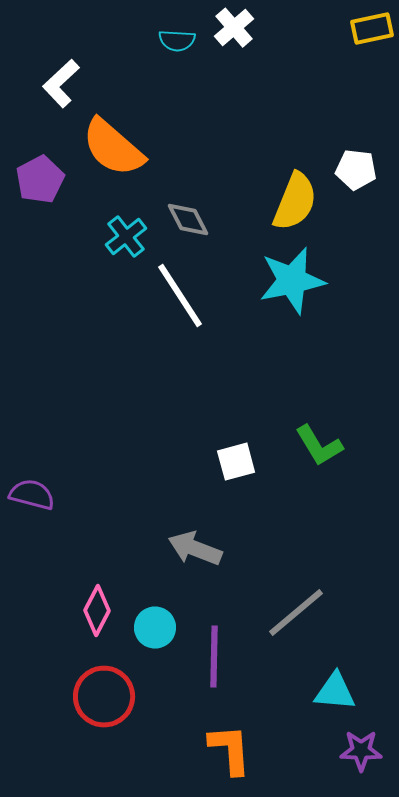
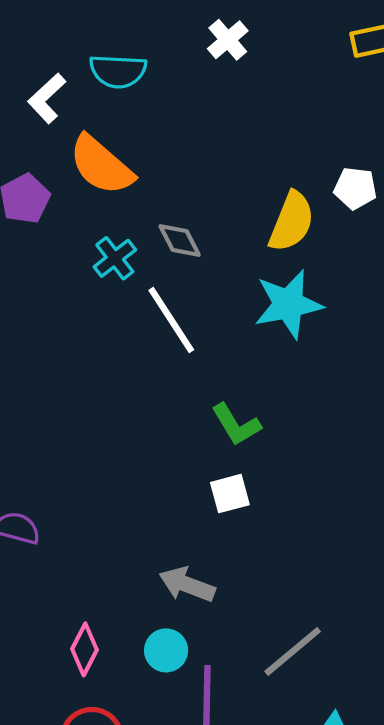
cyan semicircle: (177, 41) -> (118, 71), moved, size x1.5
green L-shape: (319, 446) -> (236, 425), moved
cyan circle: (155, 628) -> (166, 650), moved

